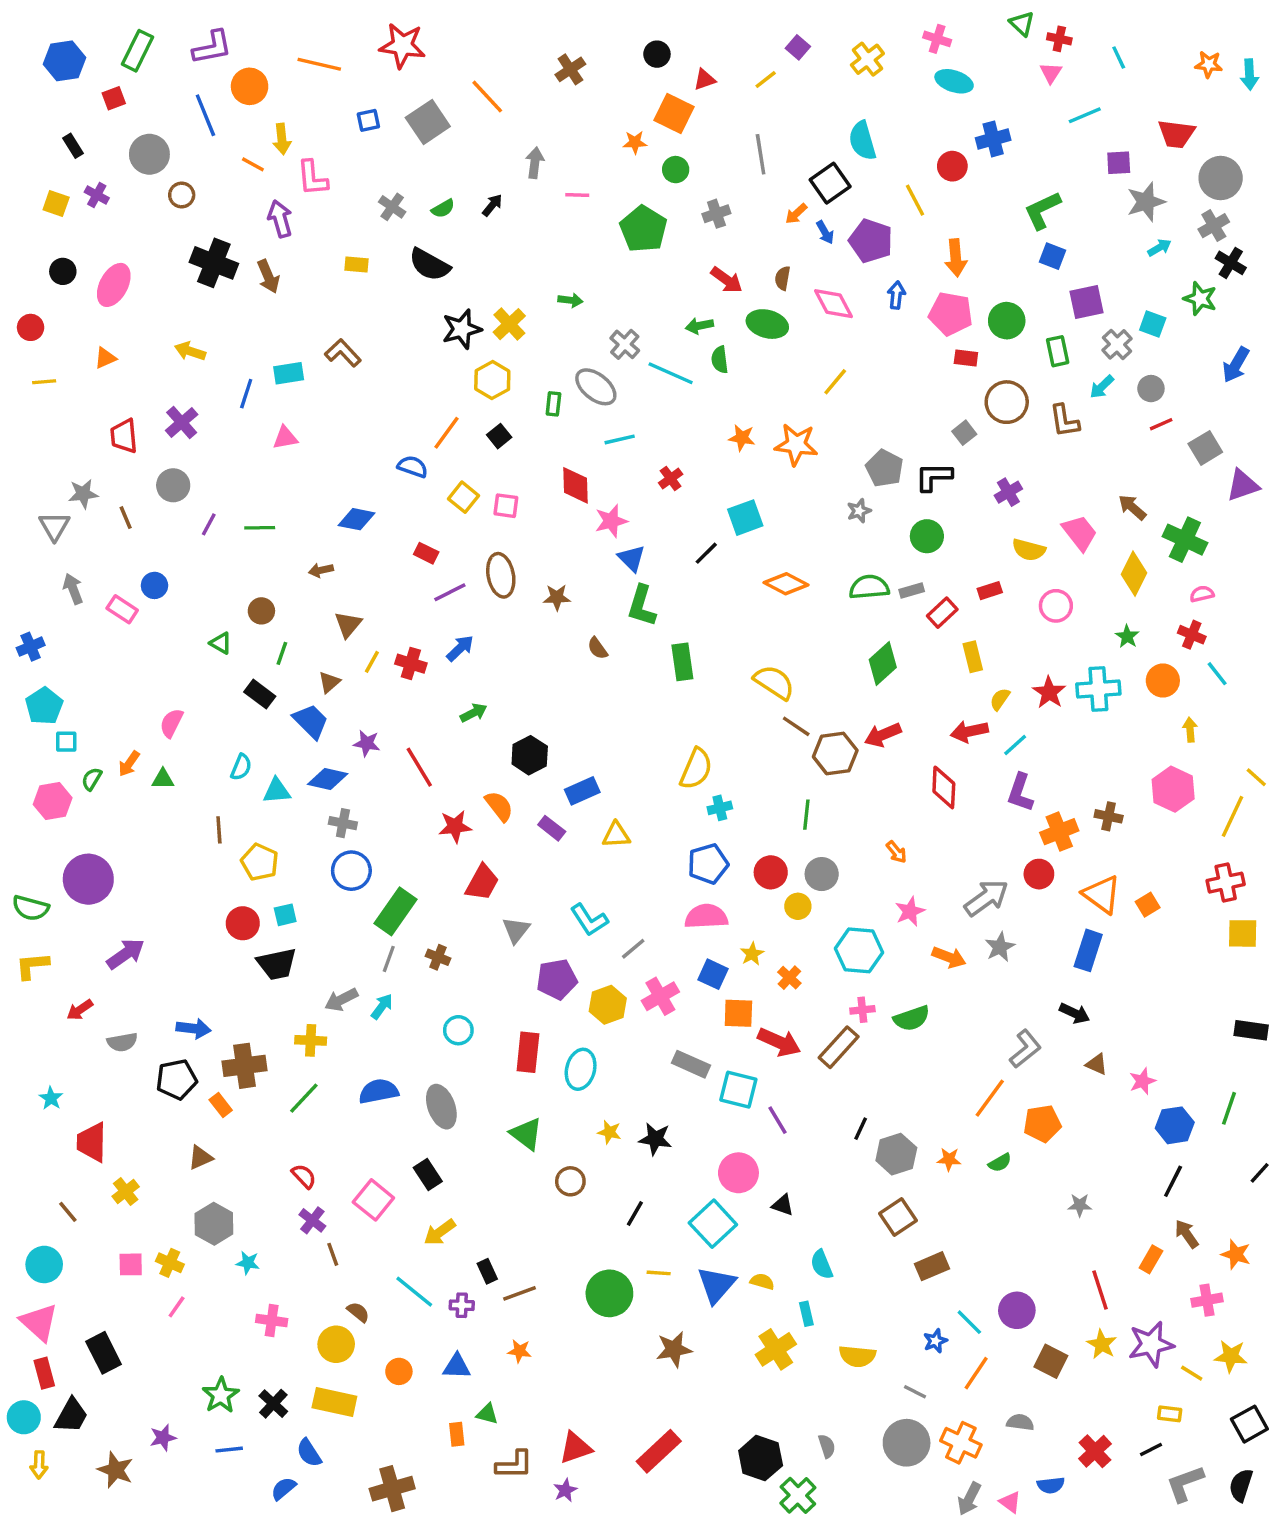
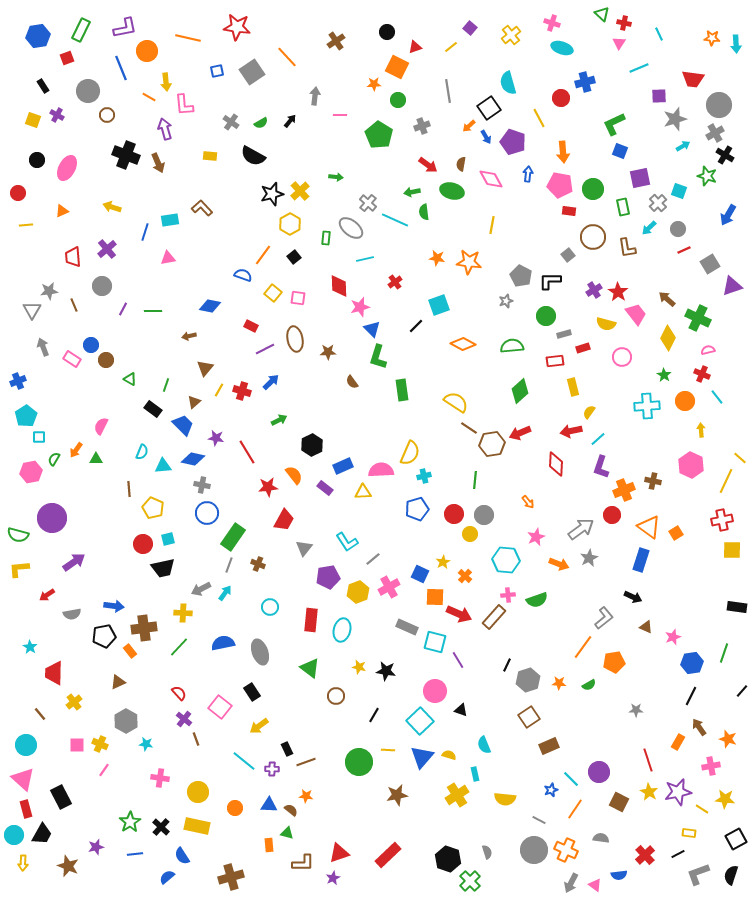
yellow line: (835, 382) -> (492, 225), turned -30
gray rectangle: (912, 591) -> (564, 334), moved
brown circle: (261, 611) -> (106, 360), moved
red rectangle: (942, 613) -> (555, 361), turned 36
red star: (1049, 692) -> (618, 292), moved
pink semicircle: (706, 916) -> (381, 470), moved
brown semicircle: (358, 1312) -> (291, 810), moved

